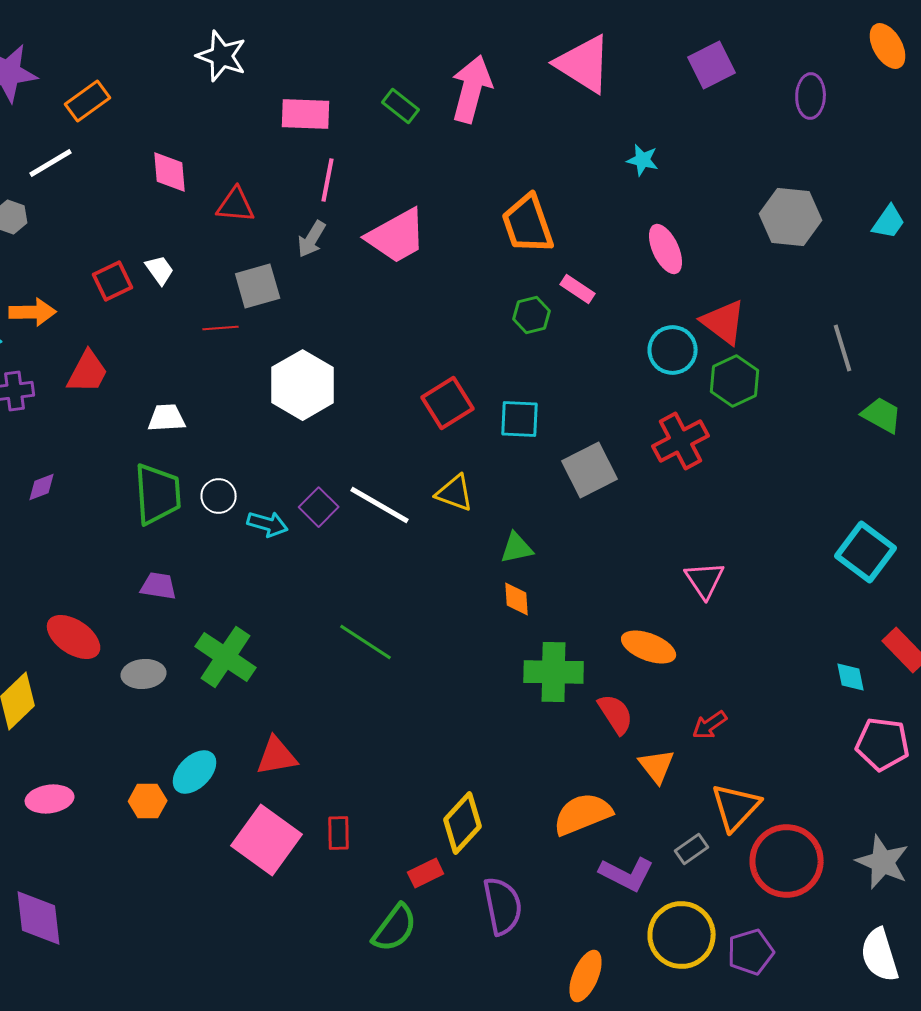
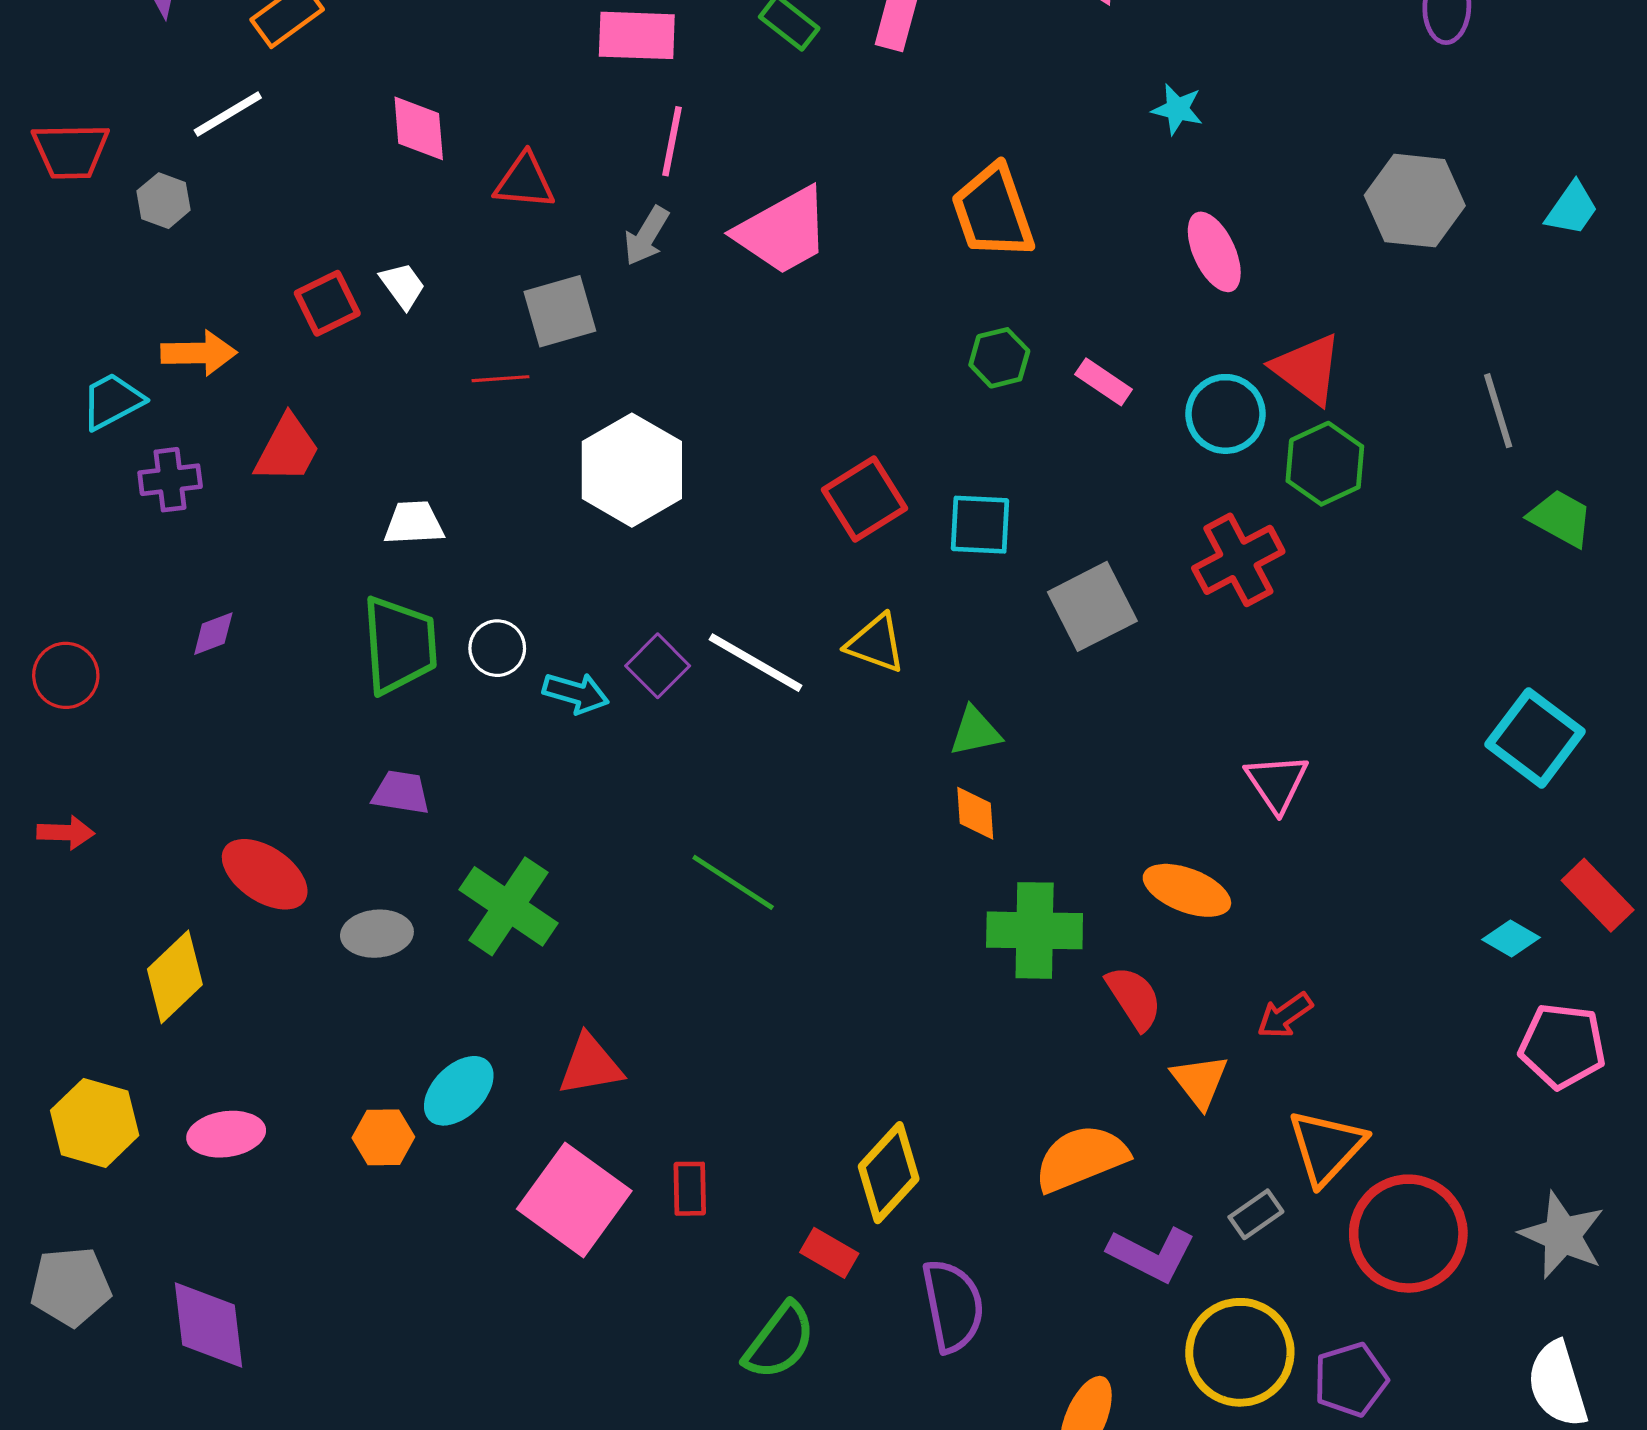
pink rectangle: (578, 289) -> (1104, 382), moved
cyan diamond: (851, 677) -> (1511, 938), turned -48
red rectangle: (426, 873) -> (829, 1253), turned 56

